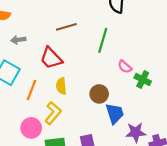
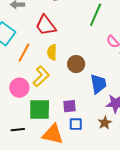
brown circle: (99, 94) -> (76, 64), moved

